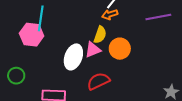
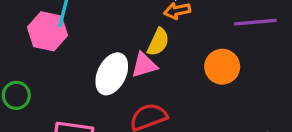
orange circle: (120, 49) -> (222, 67), moved

